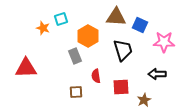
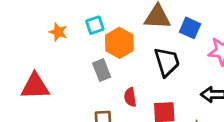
cyan square: (61, 19) -> (95, 25), moved

